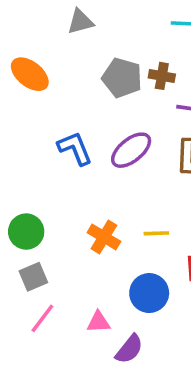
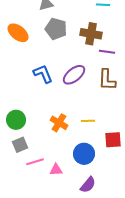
brown cross: (162, 76) -> (91, 34), size x1.5
gray pentagon: (122, 78) -> (56, 29), moved
pink line: (42, 318) -> (35, 162), moved, turned 36
purple semicircle: (129, 349) -> (88, 185), moved

